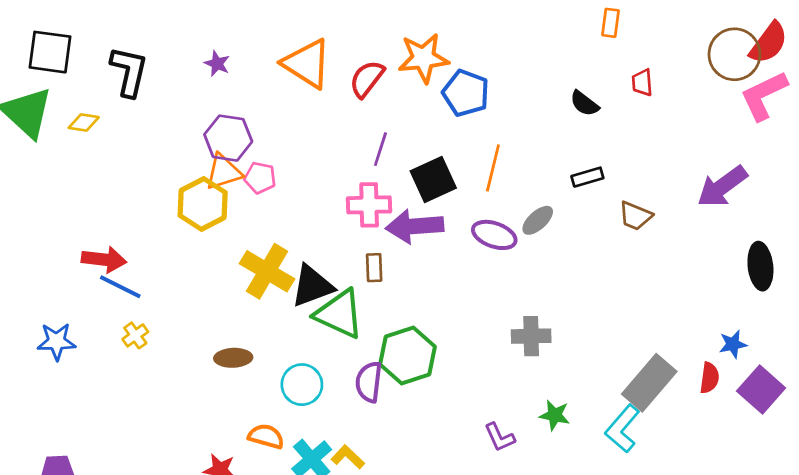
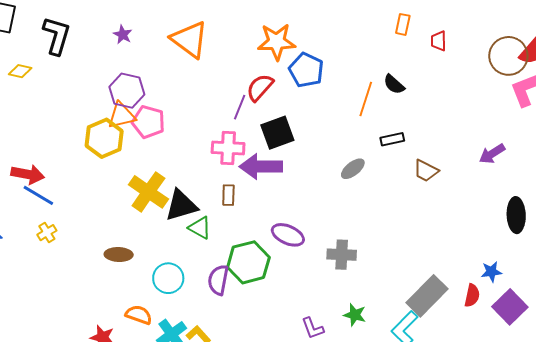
orange rectangle: (610, 23) -> (403, 24), moved
red semicircle: (367, 79) -> (260, 87), moved
red trapezoid: (642, 83) -> (439, 41), moved
orange line: (493, 168) -> (366, 99), moved
pink pentagon: (260, 178) -> (148, 122), size x1.4
purple arrow: (722, 187) -> (492, 154), size x0.7
purple ellipse: (494, 235) -> (288, 235), moved
green triangle: (339, 314) -> (200, 228), size x0.6

